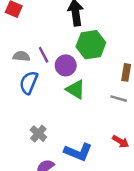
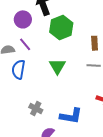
purple circle: (66, 65) -> (23, 19), moved
green triangle: (76, 90) -> (57, 66), turned 42

